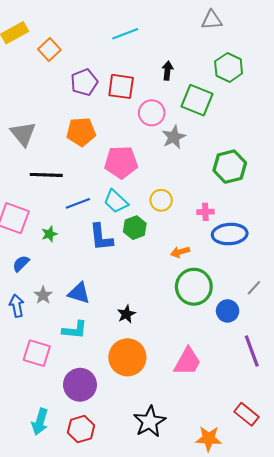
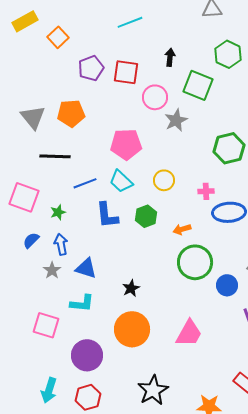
orange pentagon: (81, 132) -> (71, 113), moved
green hexagon: (135, 228) -> (146, 216), moved
blue arrow: (17, 306) -> (61, 244), moved

